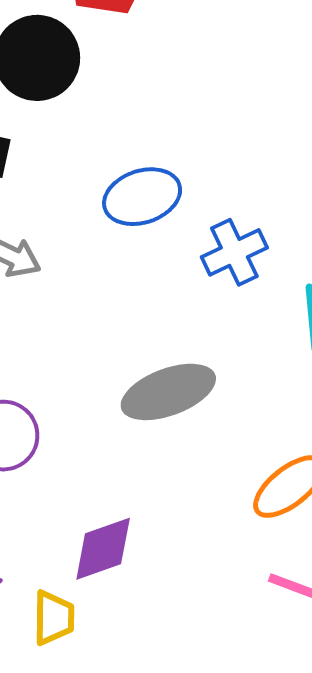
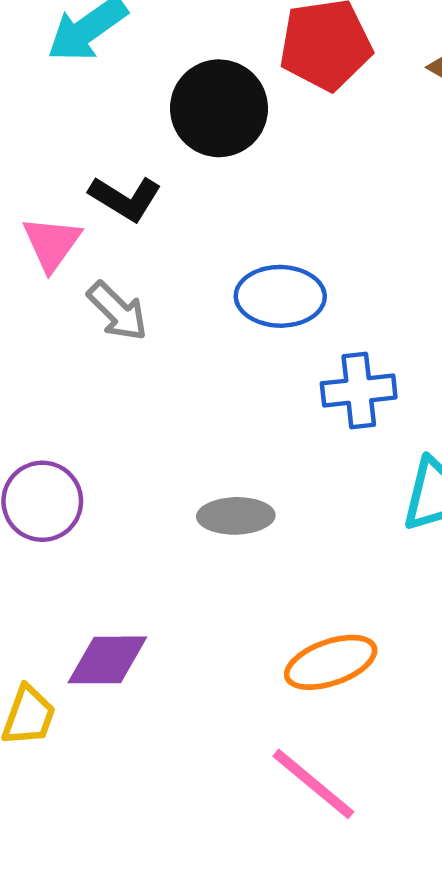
gray ellipse: (168, 392) -> (236, 516), size x0.7

